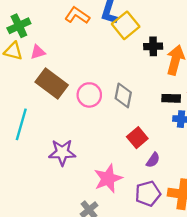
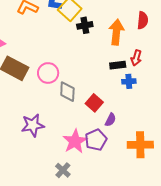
black cross: (153, 46) -> (85, 25), moved
gray diamond: (123, 95) -> (67, 92), moved
purple pentagon: (148, 194) -> (96, 140), moved

